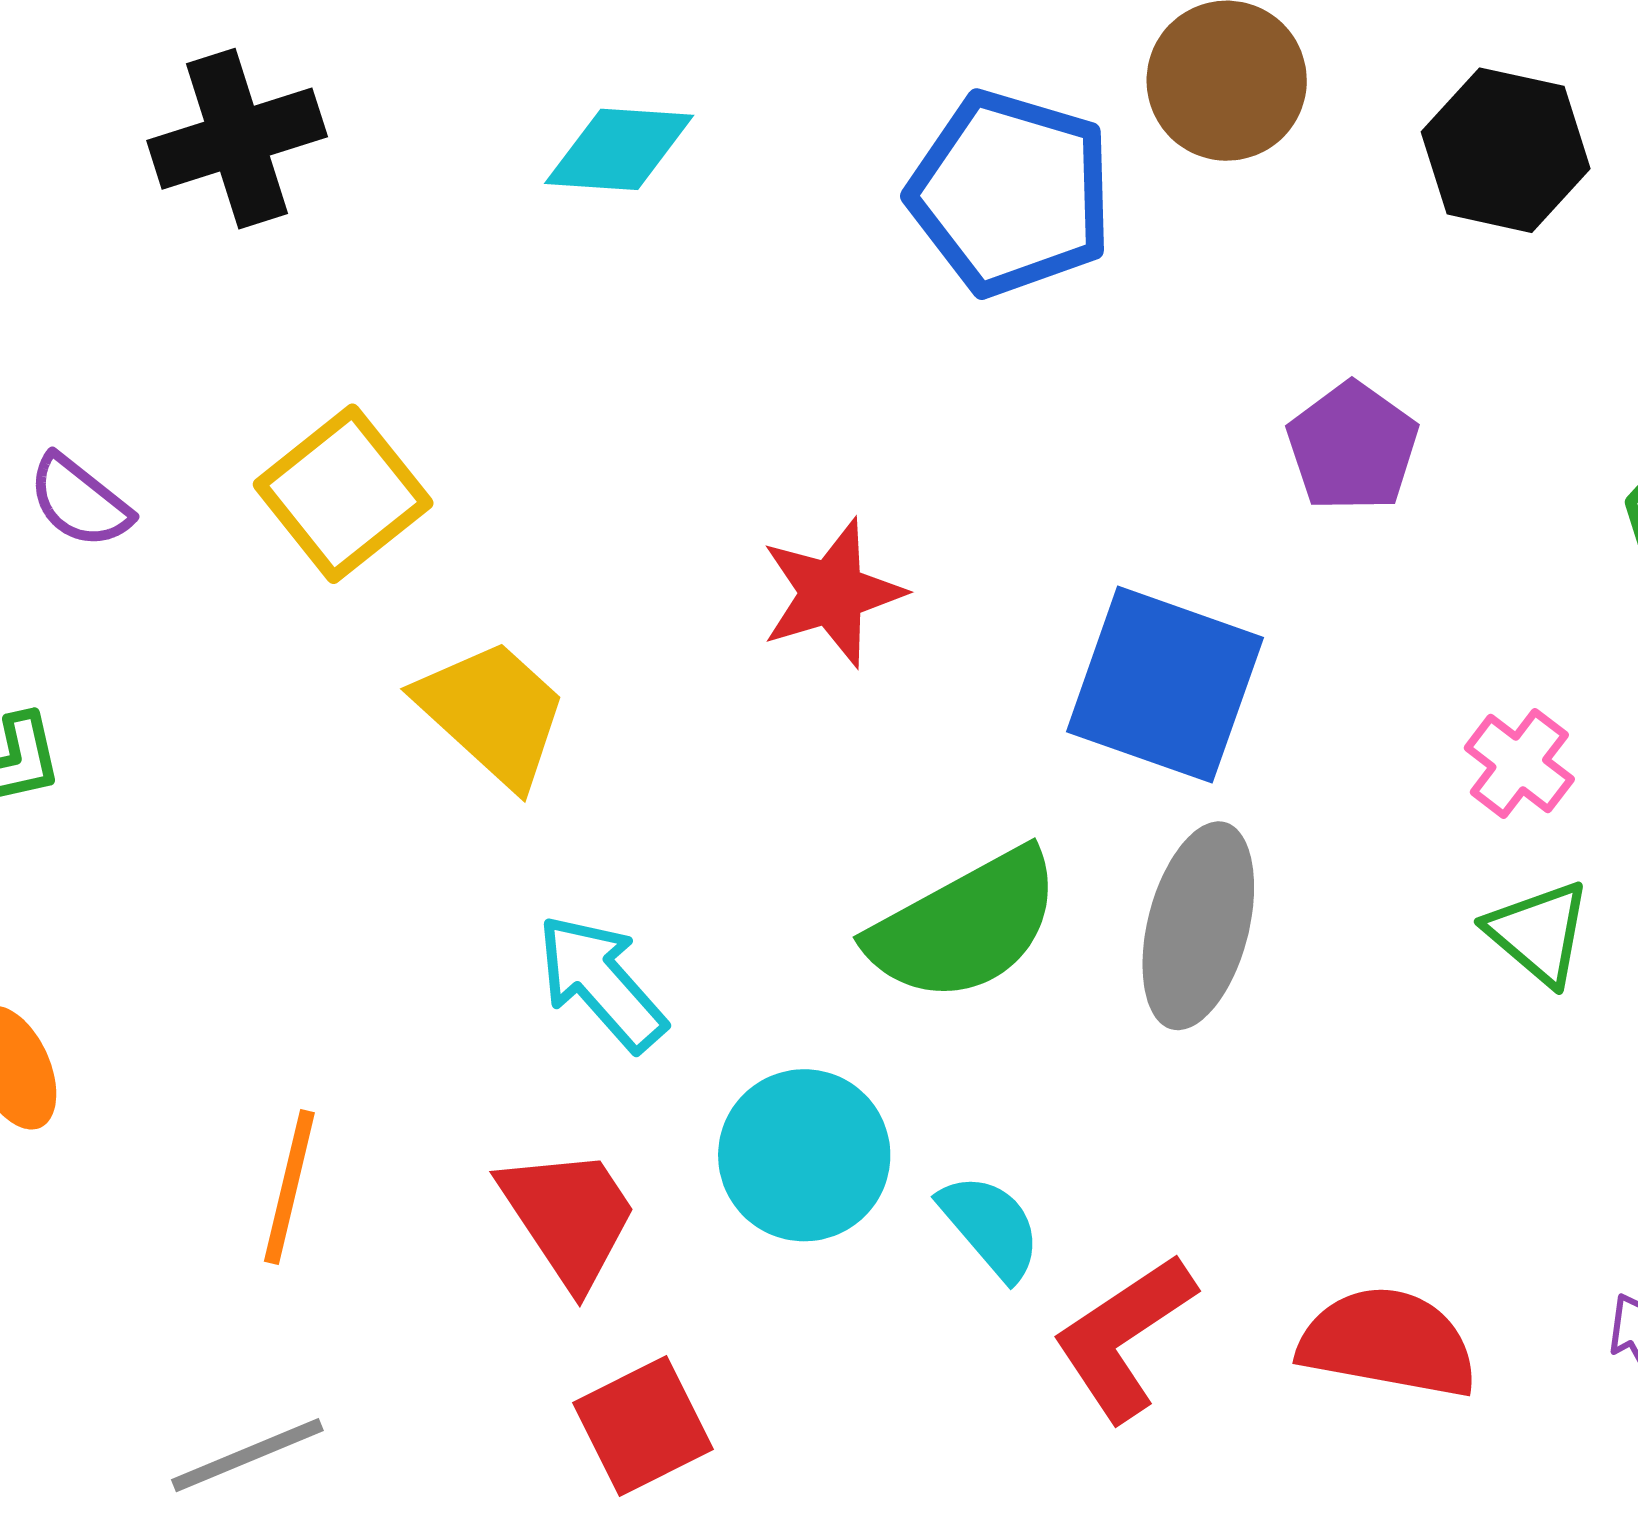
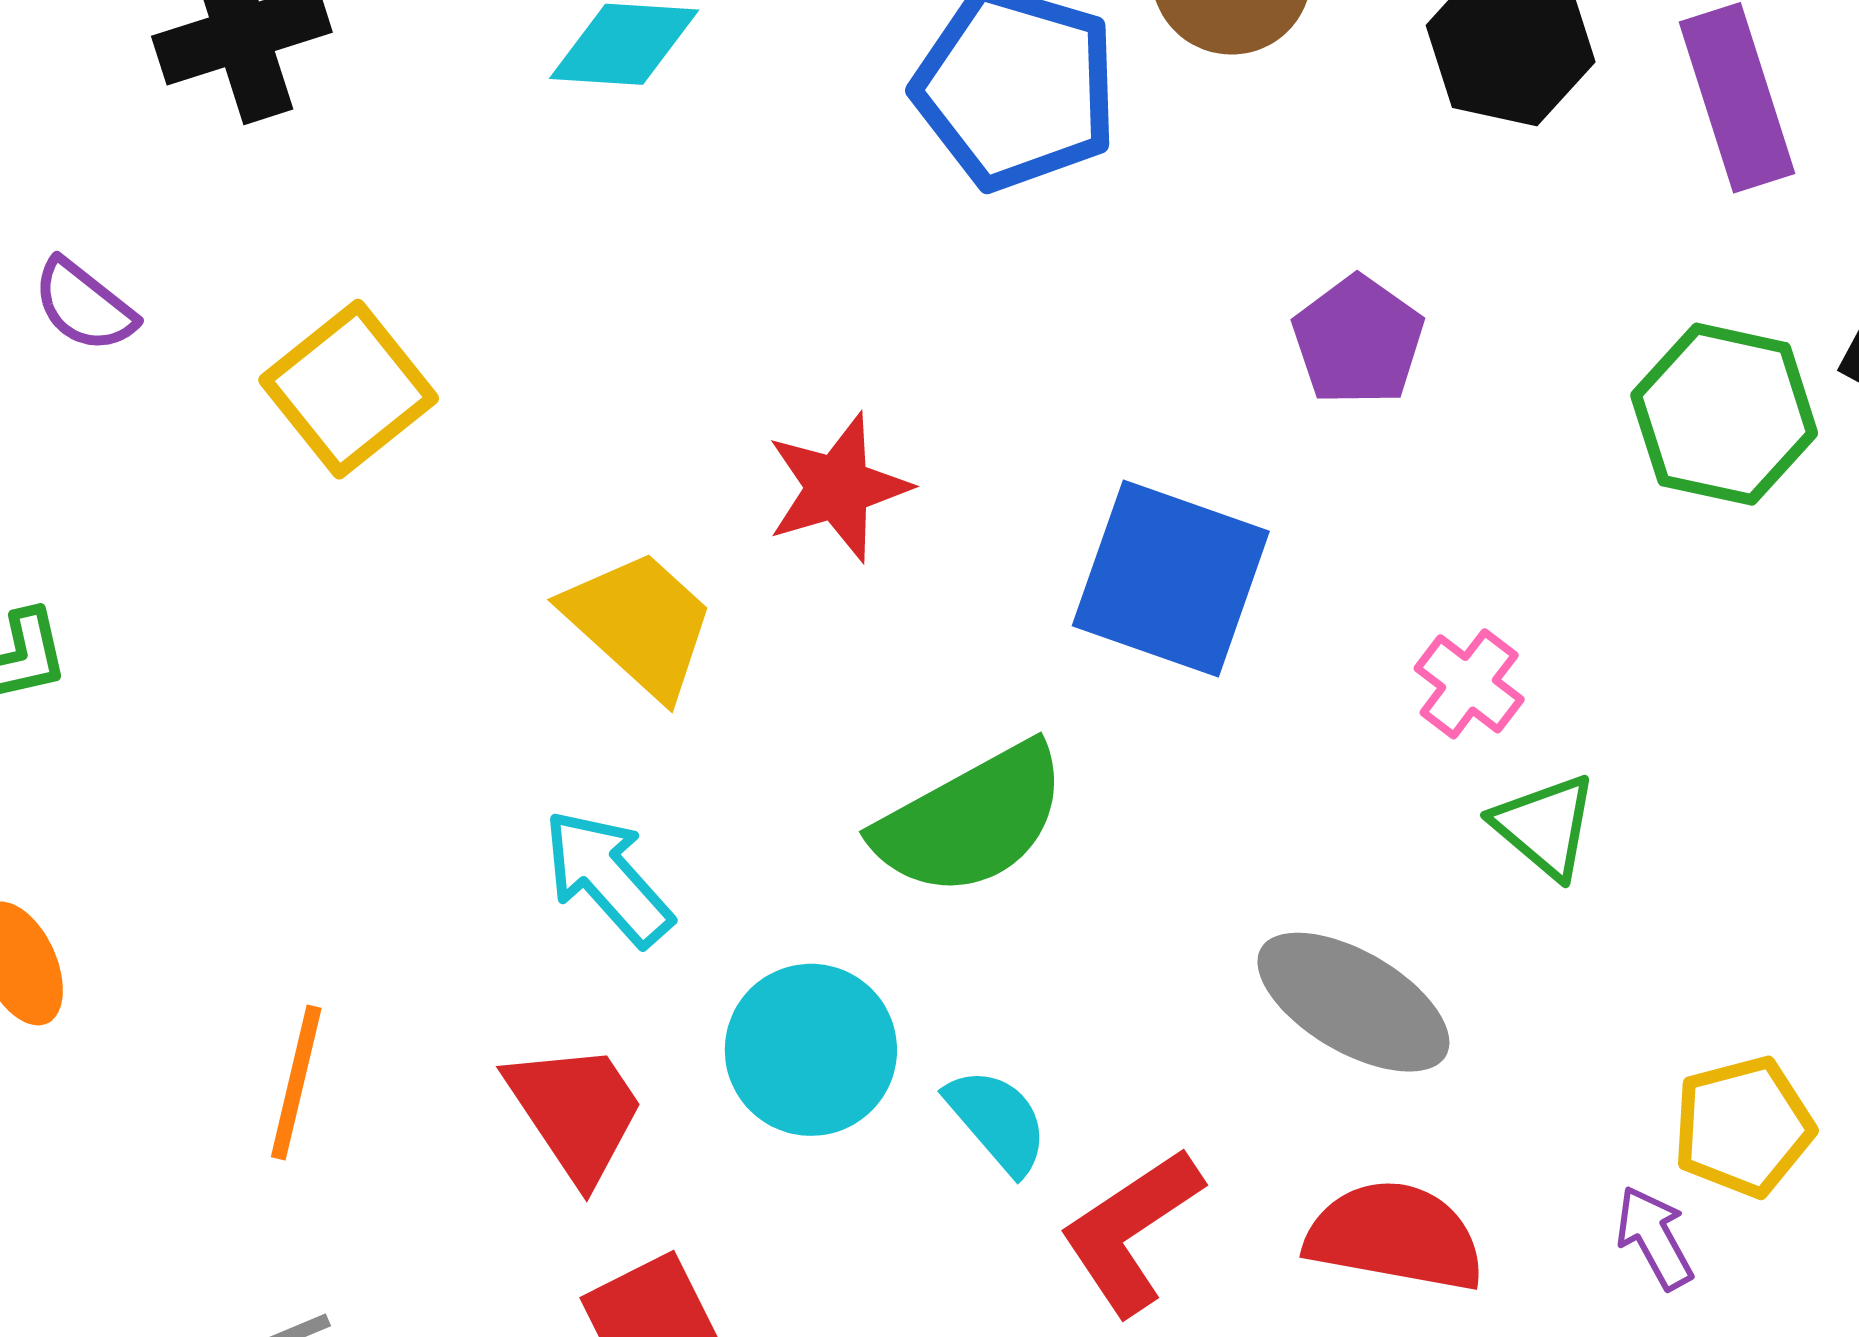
purple semicircle: (80, 501) -> (84, 306), moved
yellow trapezoid: (493, 713) -> (640, 623), moved
pink cross: (1519, 764) -> (1469, 684), moved
gray ellipse: (1198, 926) -> (1353, 1002), moved, turned -74

